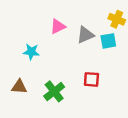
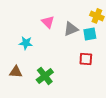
pink triangle: (58, 26) -> (48, 22), turned -48
red square: (91, 79) -> (86, 59), moved

